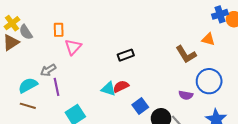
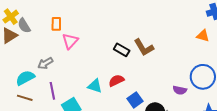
brown L-shape: (186, 54) -> (144, 47), moved
black rectangle: (126, 55) -> (122, 50), turned 49
purple line: (56, 87) -> (52, 91), moved
cyan triangle: (108, 89) -> (95, 86), moved

